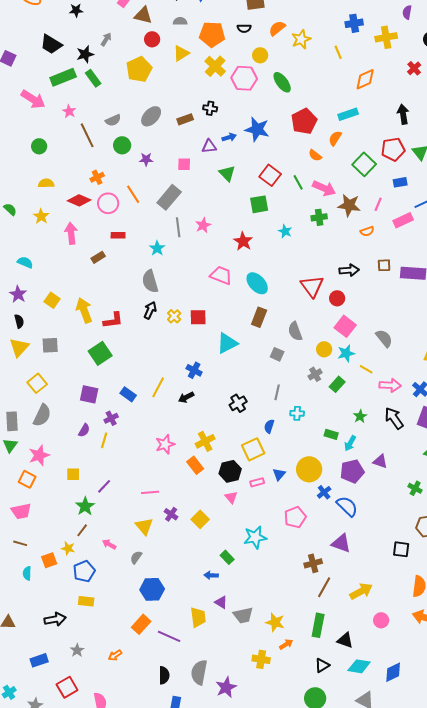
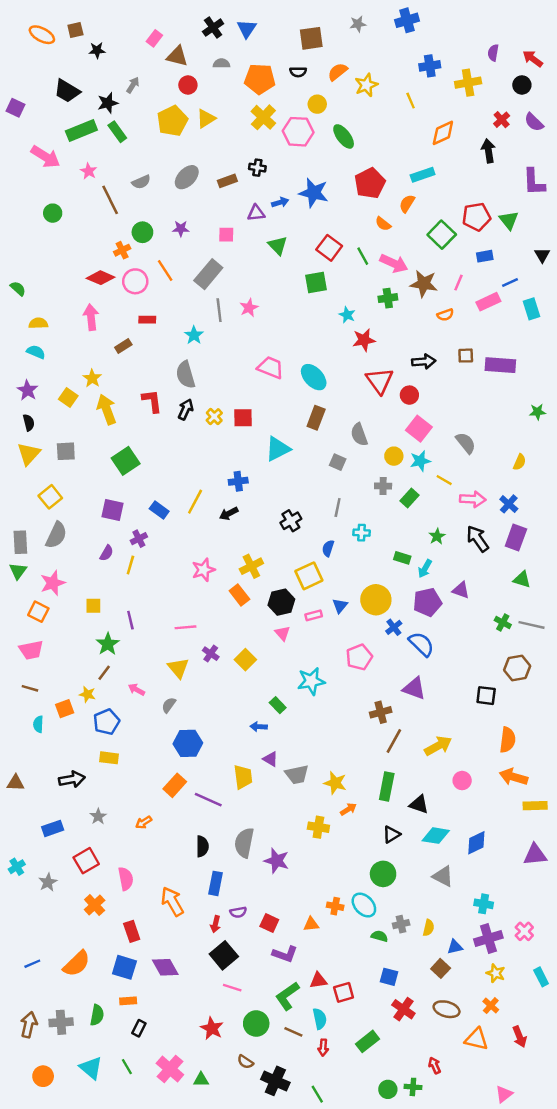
yellow triangle: (181, 53) -> (206, 119), moved
black arrow: (403, 114) -> (488, 151), moved
green circle: (122, 145) -> (142, 232), moved
yellow semicircle: (46, 183) -> (38, 323), moved
yellow star: (41, 216) -> (92, 378), moved
red star: (243, 241) -> (364, 340), moved, turned 30
red L-shape: (113, 320) -> (152, 401), moved, turned -90
blue cross: (194, 370) -> (238, 481), turned -35
gray cross: (315, 374) -> (383, 486), turned 32
purple line: (104, 486) -> (130, 620), turned -56
purple star: (226, 687) -> (277, 861), turned -30

